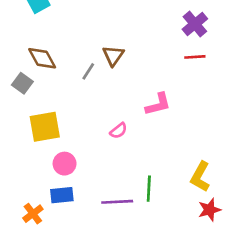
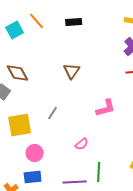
gray line: (88, 71) -> (53, 113), moved
pink semicircle: (119, 131) -> (82, 144), moved

